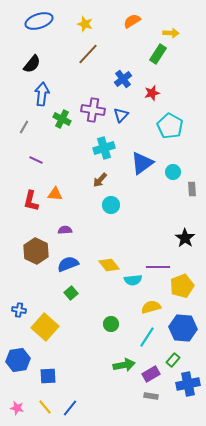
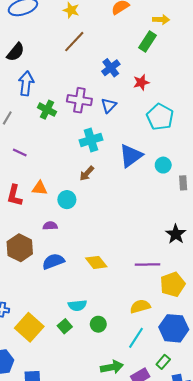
cyan circle: (111, 205) -> (67, 200), moved
cyan semicircle: (133, 280) -> (77, 305), moved
green square: (71, 293) -> (65, 326), moved

